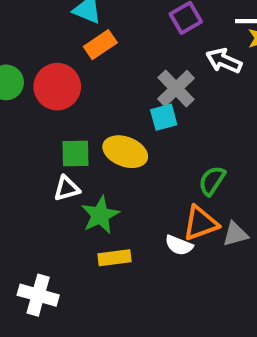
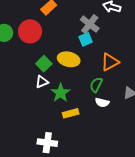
green square: (76, 154) -> (44, 64), turned -35
green semicircle: (212, 181) -> (96, 85), moved
orange triangle: (201, 223) -> (110, 62), moved
white cross: (38, 295) -> (47, 143), moved

